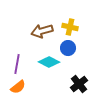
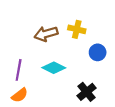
blue circle: (68, 48) -> (98, 52), moved

